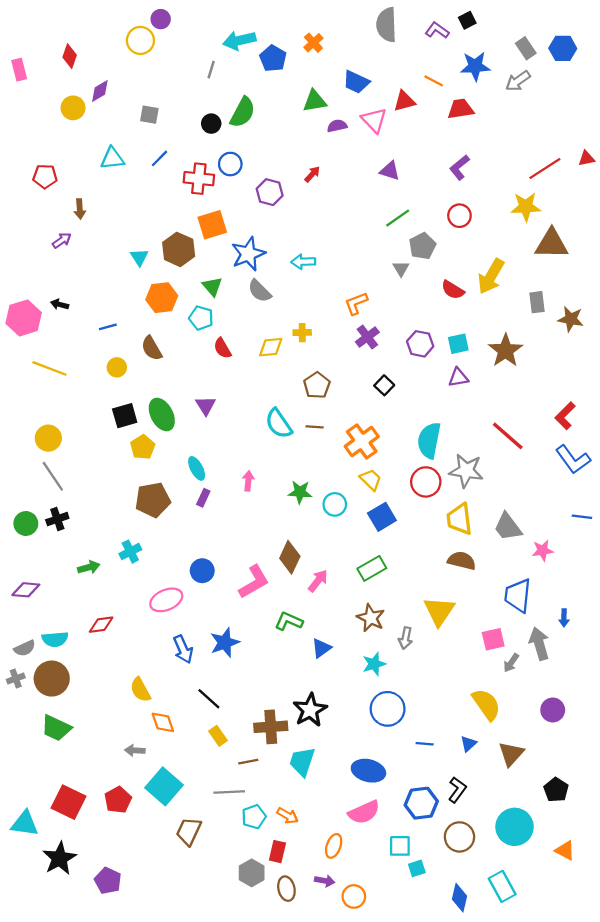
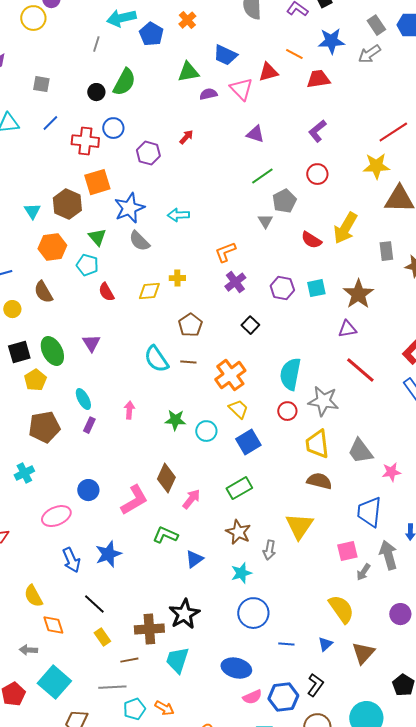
purple triangle: (458, 377) -> (347, 329), moved
red circle: (426, 482) -> (287, 411), size x0.7
pink semicircle: (364, 812) -> (252, 697), moved, size x0.7

